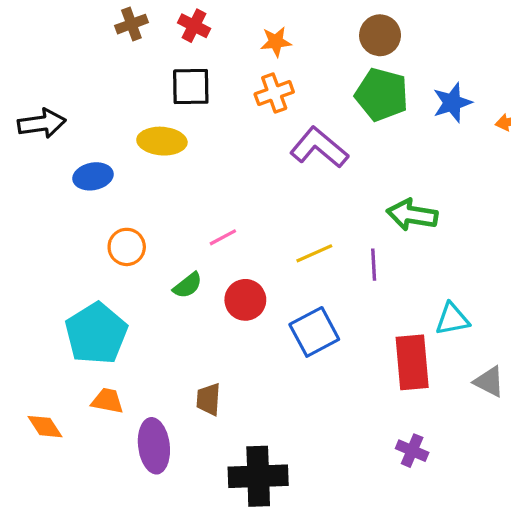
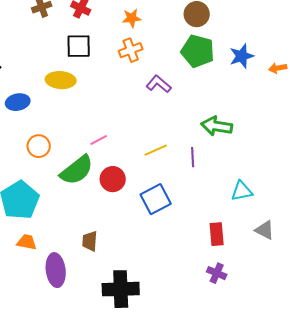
purple L-shape: (319, 148) -> (159, 84), size x0.7
green semicircle: (188, 285) -> (77, 170), size x1.8
red rectangle: (412, 362) -> (217, 234), moved, size x0.7

